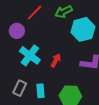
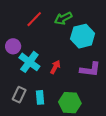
purple circle: (17, 31) -> (13, 46), moved

